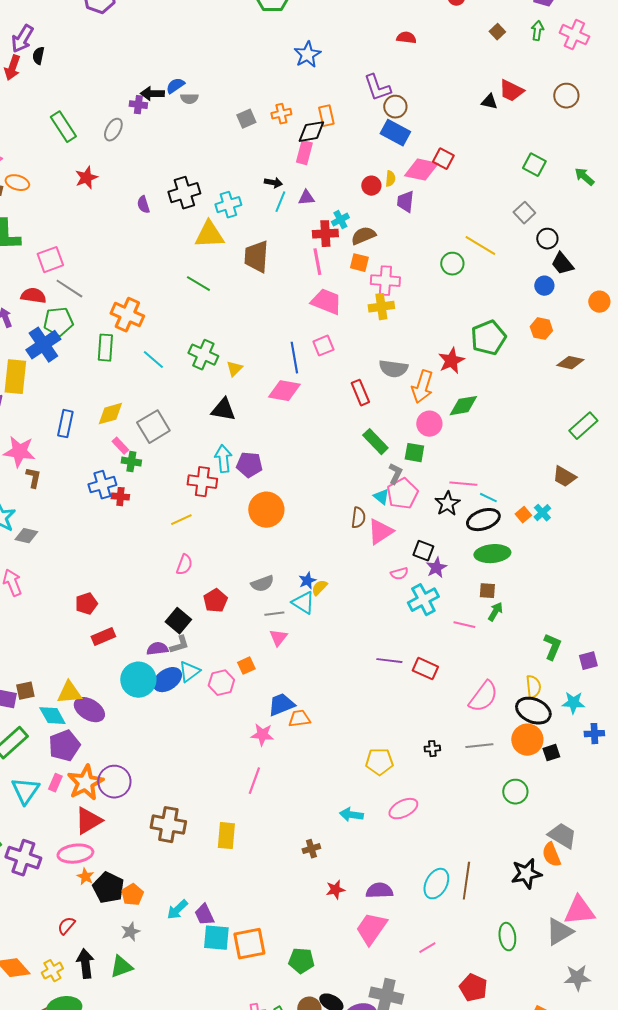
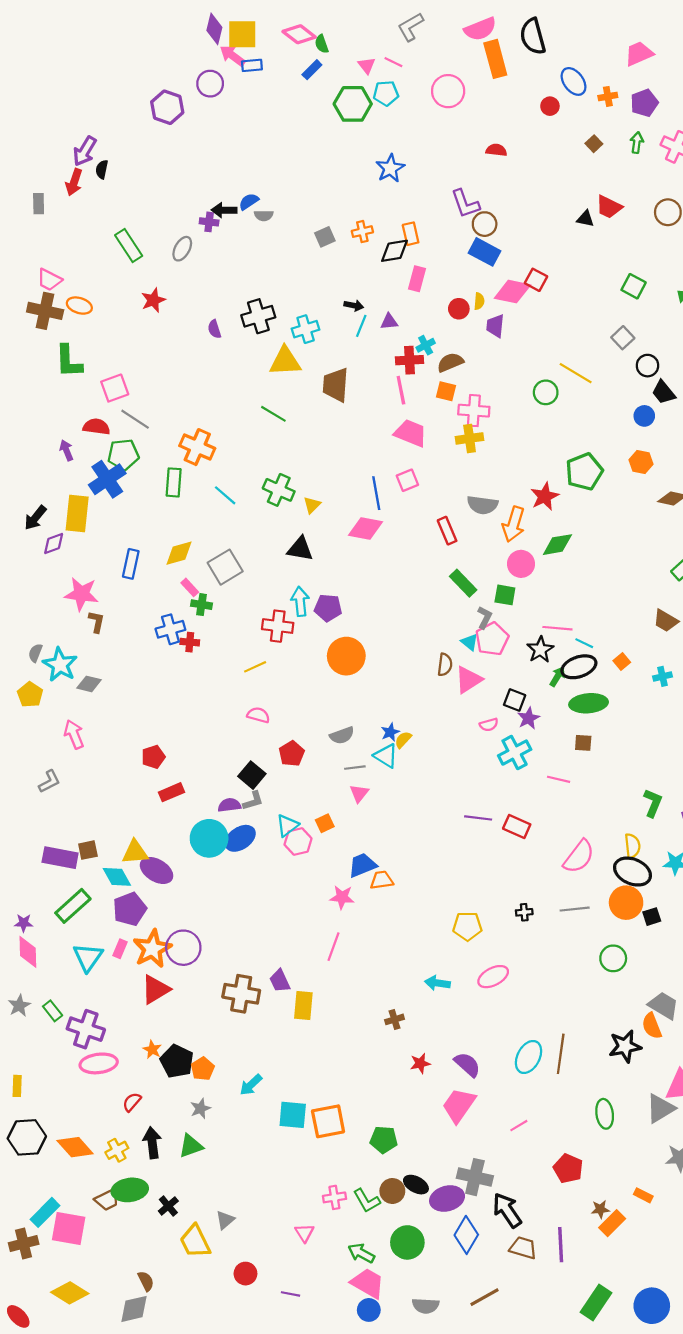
pink rectangle: (304, 153) -> (417, 279), moved
cyan cross: (542, 513) -> (662, 676), moved, turned 30
pink semicircle: (184, 565) -> (258, 715), turned -95
green arrow: (495, 612) -> (557, 676), moved
cyan triangle: (189, 672) -> (287, 825), moved
pink ellipse: (75, 854) -> (99, 1063), moved
purple semicircle: (379, 891) -> (467, 1064), turned 44
purple trapezoid: (204, 915) -> (280, 981), moved

